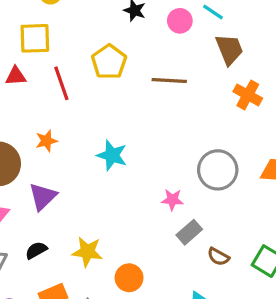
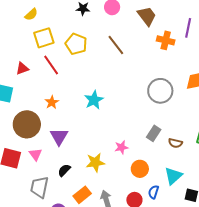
yellow square: (35, 38) -> (44, 38), moved
brown line: (169, 80) -> (116, 45), turned 65
cyan star: (112, 155) -> (94, 100), turned -30
pink star: (172, 200) -> (121, 147), moved
orange circle: (129, 278) -> (140, 169), moved

